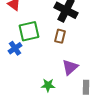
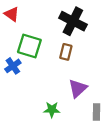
green square: (29, 31) -> (29, 46), turned 30

